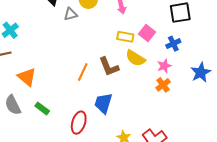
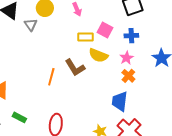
gray triangle: (71, 14) -> (31, 25), turned -40
blue cross: (173, 44) -> (131, 36), turned 32
blue trapezoid: (103, 103) -> (120, 101), moved

